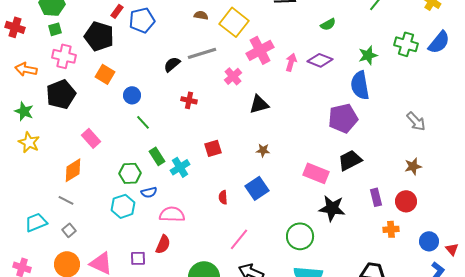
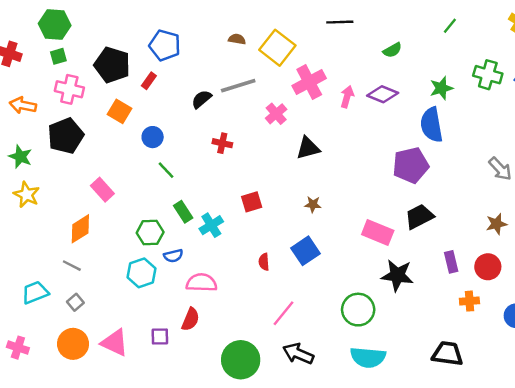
red rectangle: (117, 11) -> (149, 81), moved
blue pentagon: (142, 20) -> (165, 45), turned 30

